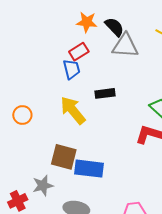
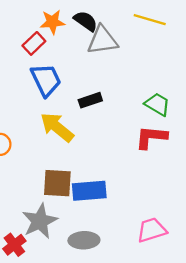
red rectangle: (79, 52) -> (34, 43), moved
blue trapezoid: (72, 69) -> (46, 80), size x1.4
gray star: (43, 186) -> (40, 221), size x1.4

